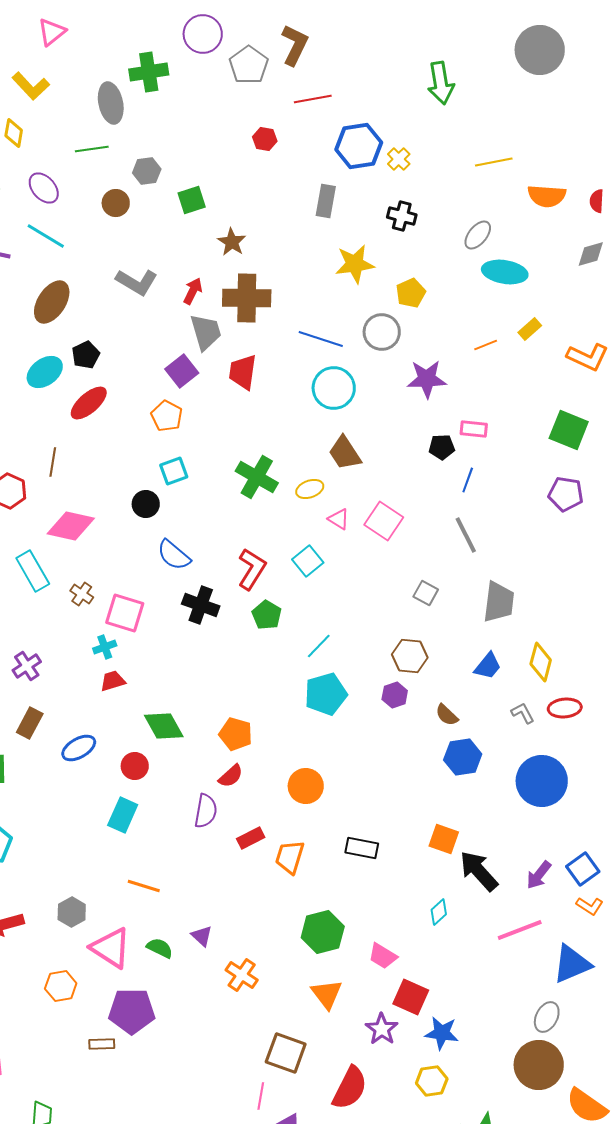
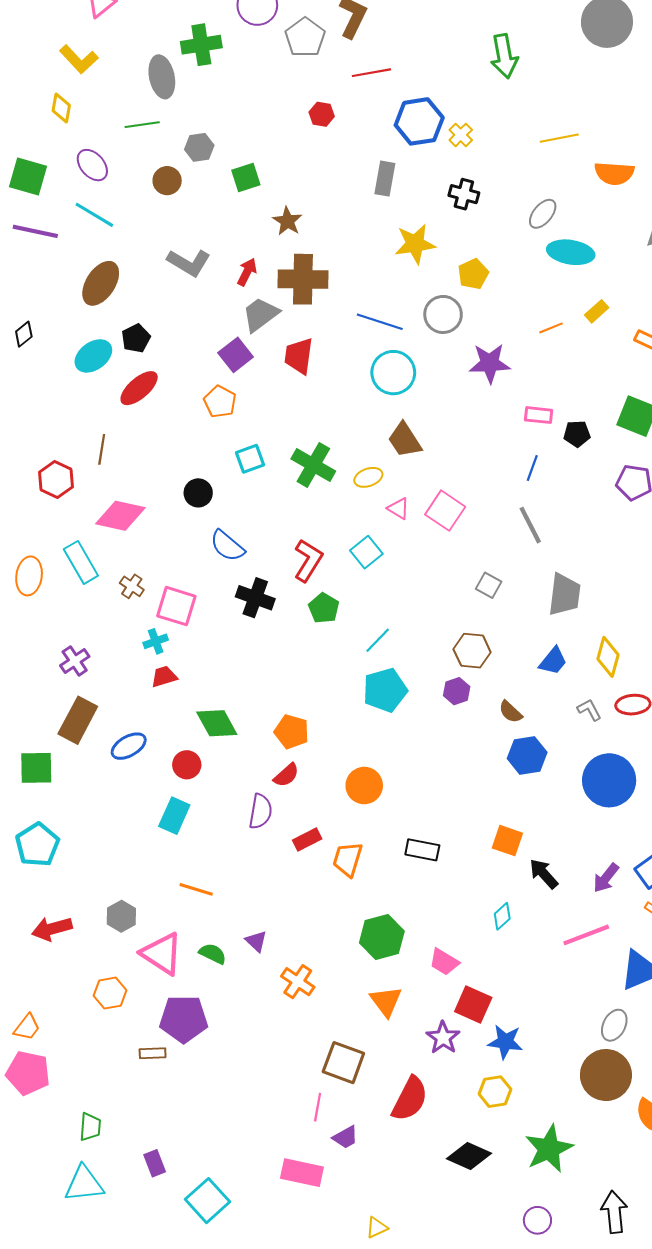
gray trapezoid: (206, 332) -> (260, 314), turned -111
black pentagon: (442, 447) -> (577, 434), moved
cyan square: (174, 471) -> (250, 459), moved
brown rectangle: (30, 723) -> (78, 720), size x1.4
black arrow: (479, 871) -> (544, 874), size x0.7

